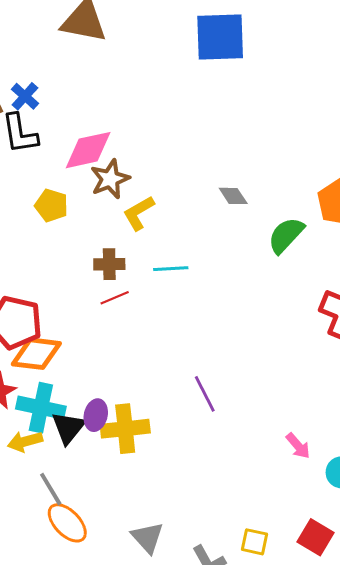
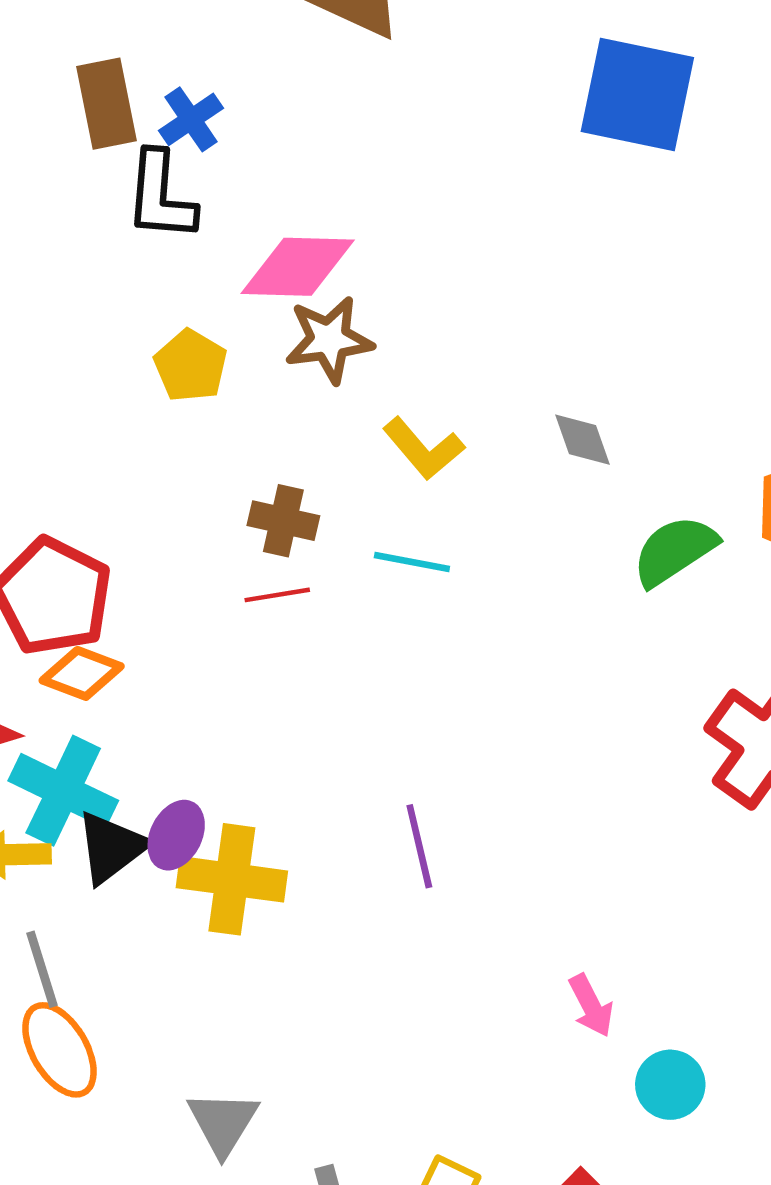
yellow L-shape: (139, 213) -> (423, 449), moved, turned -114
orange diamond: (36, 354) -> (82, 673), size x0.7

